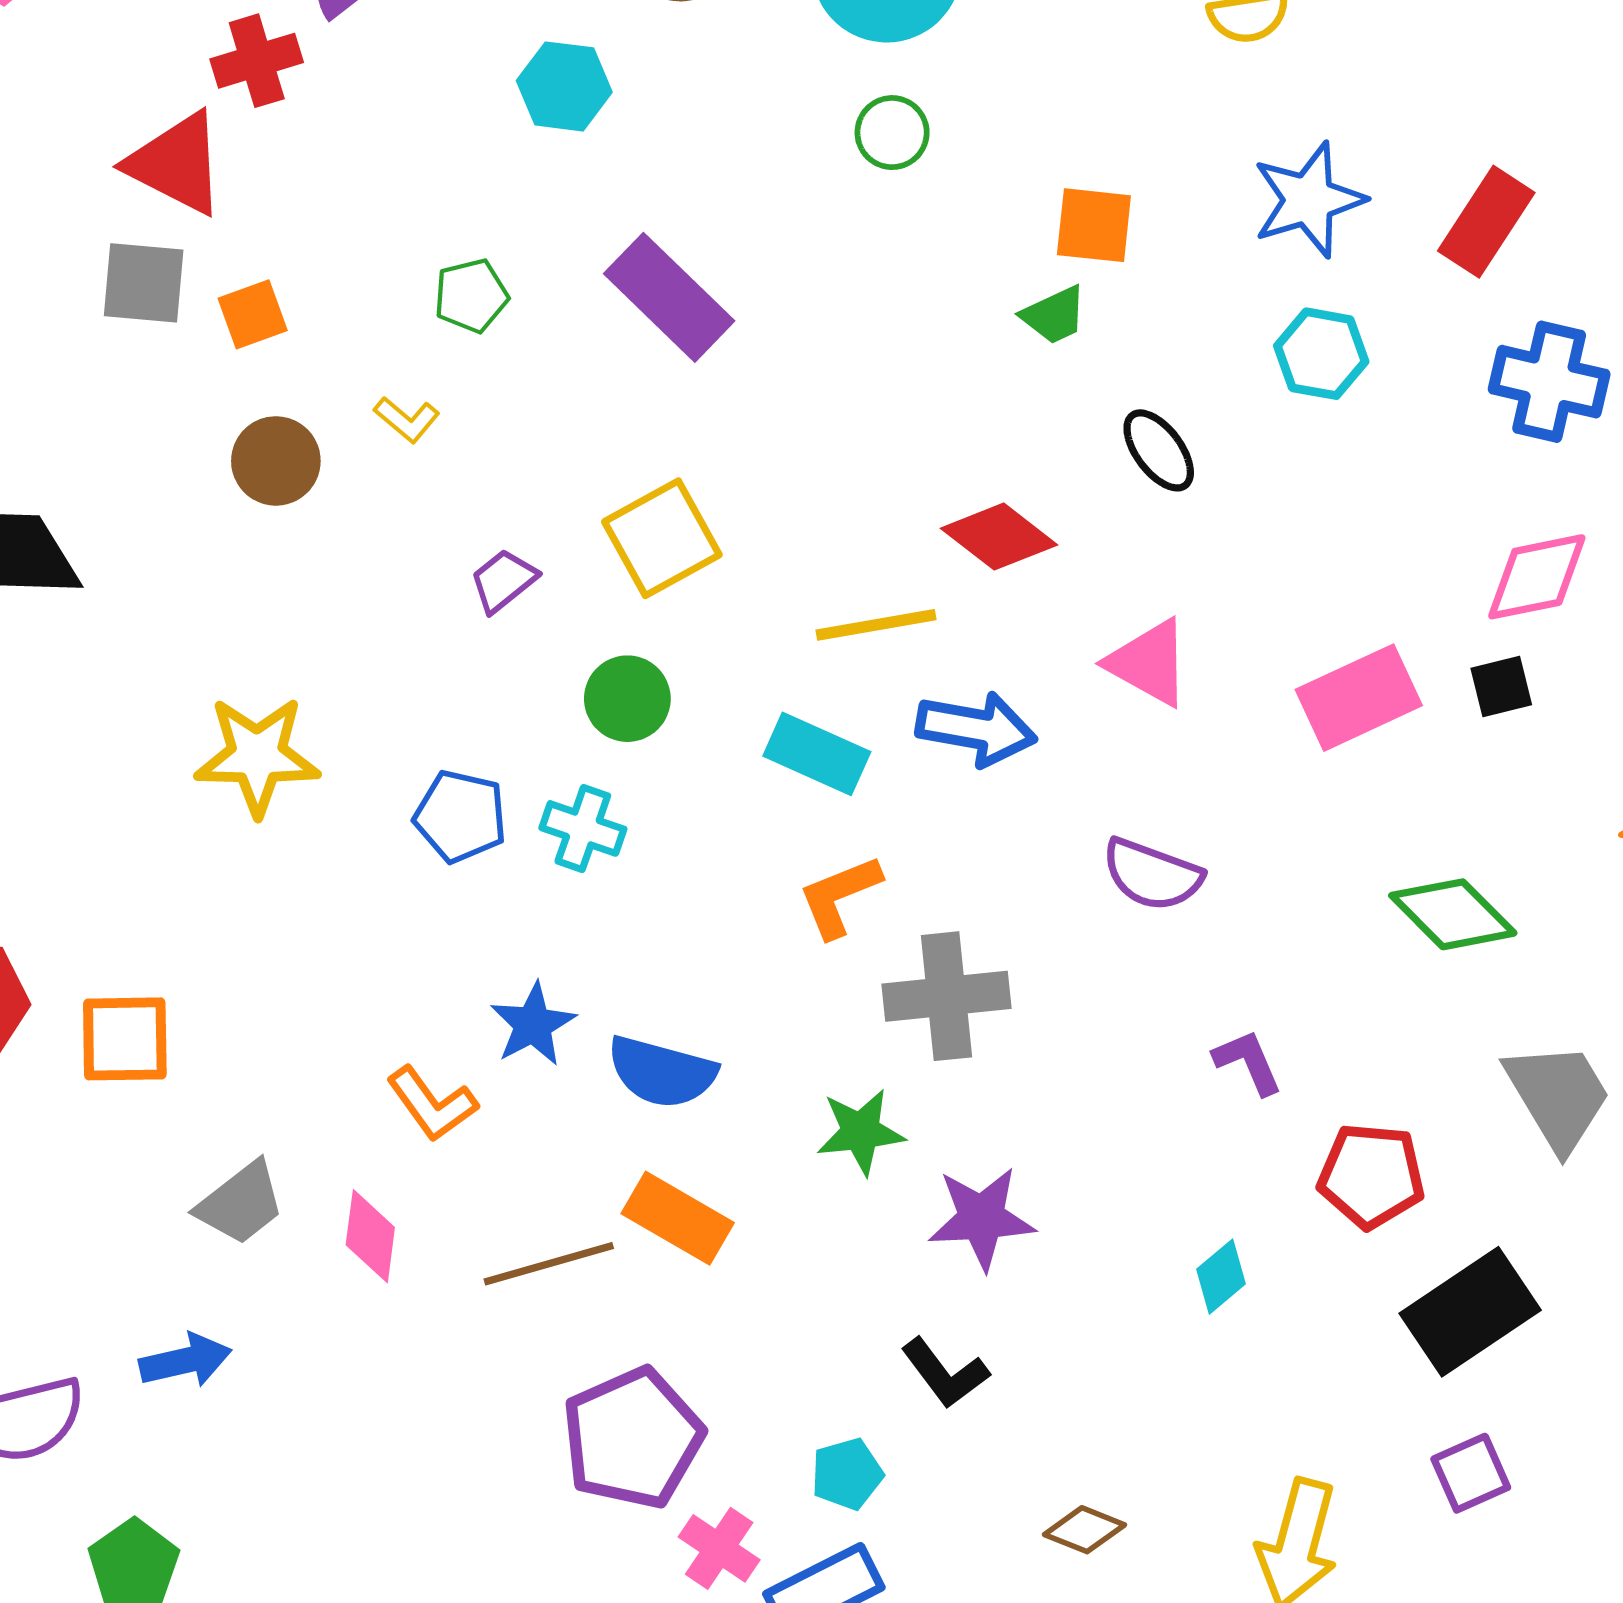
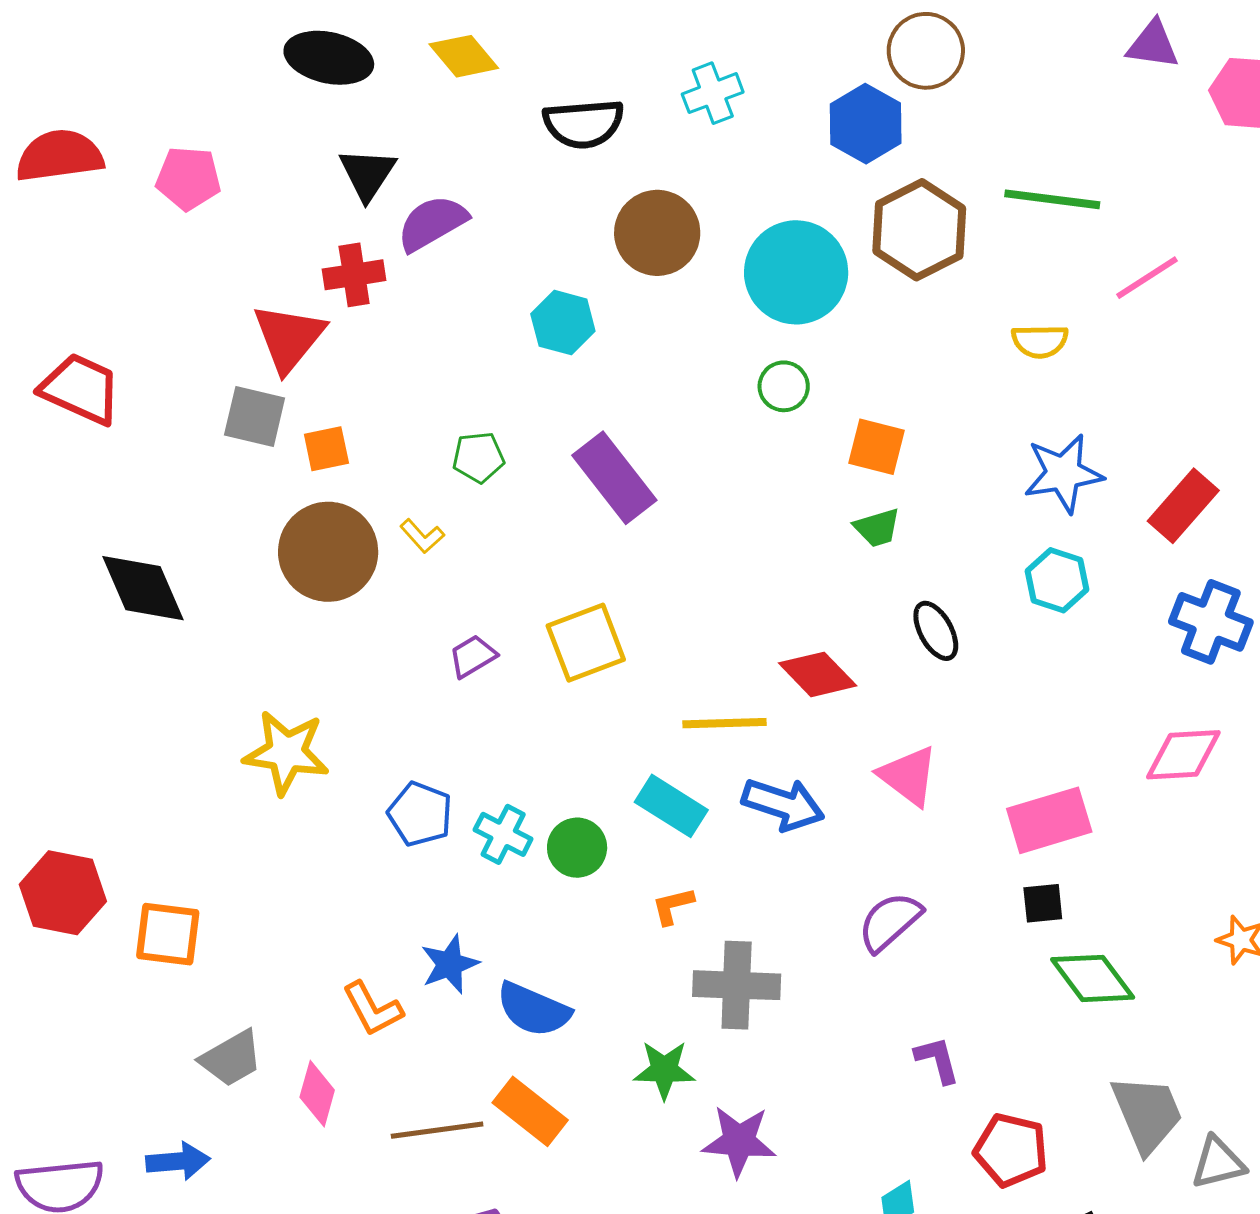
red triangle: (176, 163) -> (289, 338), turned 34
orange square: (1094, 225) -> (876, 447), moved
brown circle: (276, 461) -> (328, 552), size x1.6
black square: (1501, 686) -> (1043, 903), moved
green circle: (627, 699) -> (577, 848), moved
purple semicircle: (1152, 875) -> (890, 922), turned 110
orange L-shape: (839, 896) -> (673, 906), size x0.7

